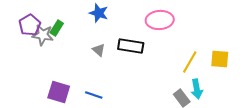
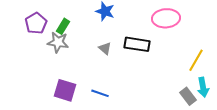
gray star: (43, 35) -> (58, 42), moved

